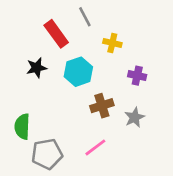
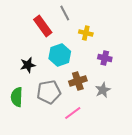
black star: (37, 68) -> (28, 65), moved
gray pentagon: (47, 154) -> (49, 92), moved

